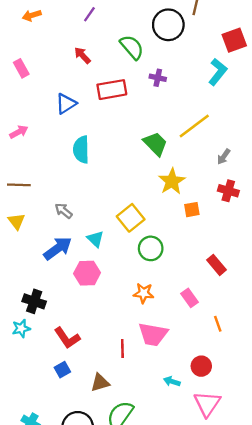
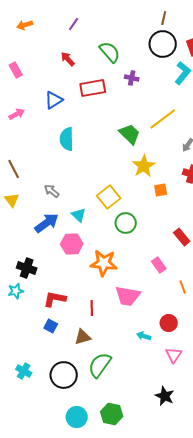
black circle: (168, 25) -> (163, 44), moved
pink arrow: (19, 132) -> (17, 114), moved
brown line: (19, 185) -> (14, 169), turned 60
orange star: (144, 293) -> (104, 263), moved, size x1.5
red L-shape: (67, 338) -> (55, 299), turned 135
red line: (122, 348) -> (92, 308), moved
blue square: (62, 370) -> (51, 326), turned -32
pink triangle: (207, 404) -> (174, 355), size x0.7

